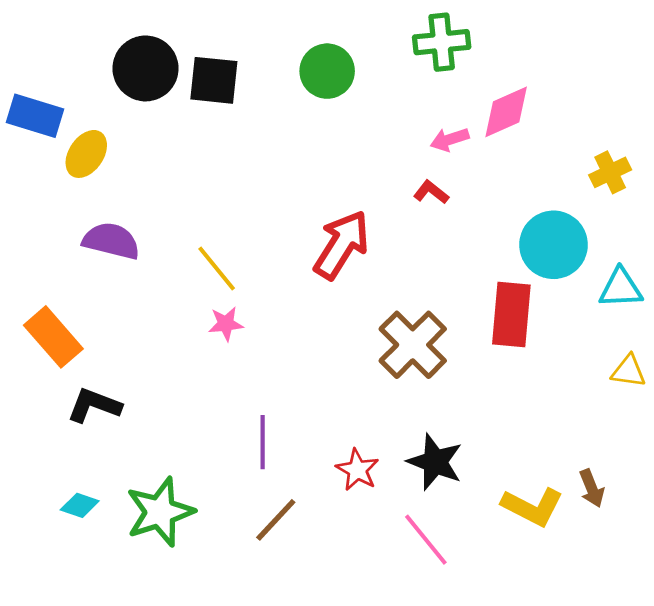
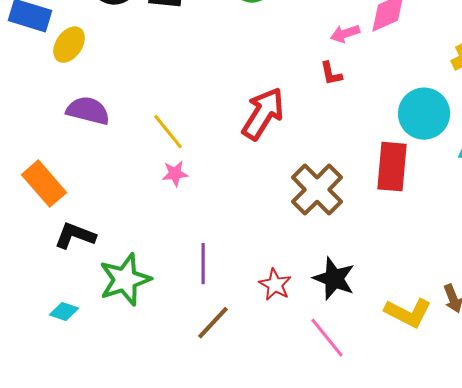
red L-shape: (431, 192) -> (331, 74), turned -140
green star: (160, 512) -> (125, 280), moved

